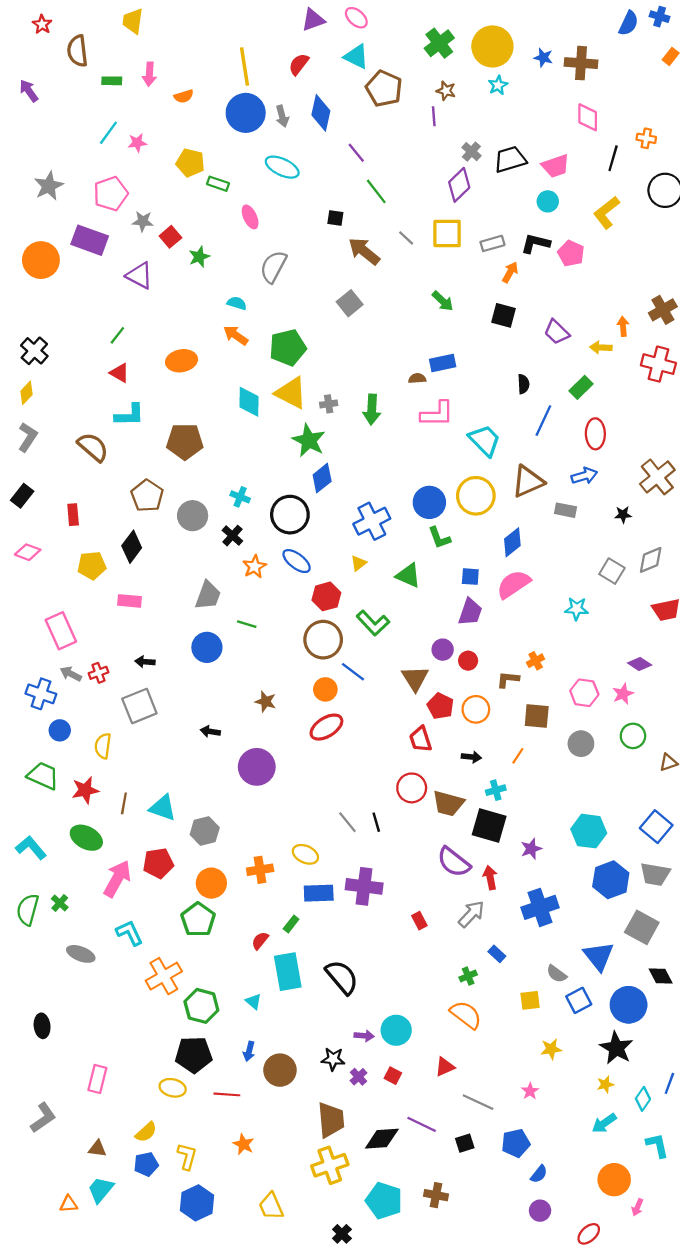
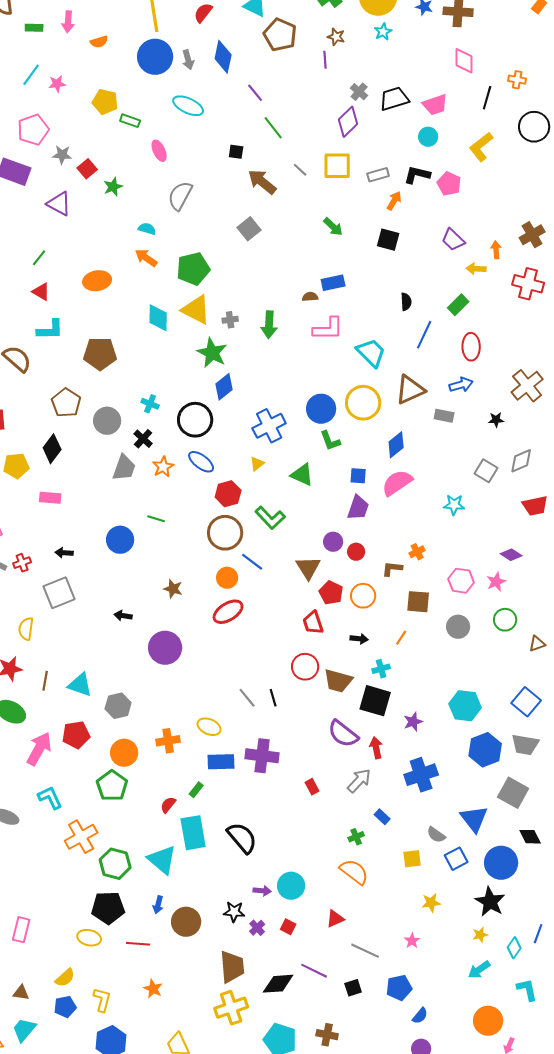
purple trapezoid: (557, 332) -> (453, 240), moved
gray trapezoid: (208, 595) -> (124, 468), moved
cyan triangle: (253, 1001) -> (162, 860), size x2.0

